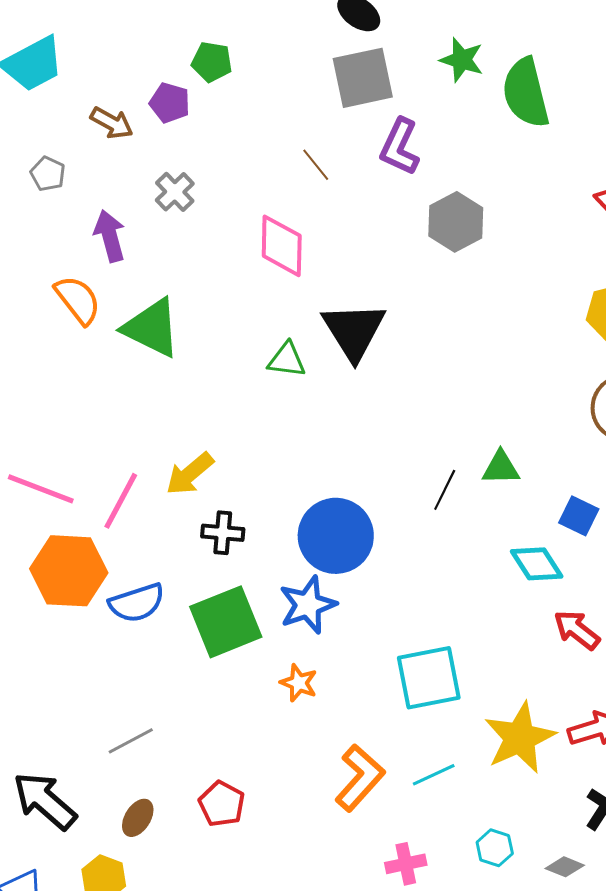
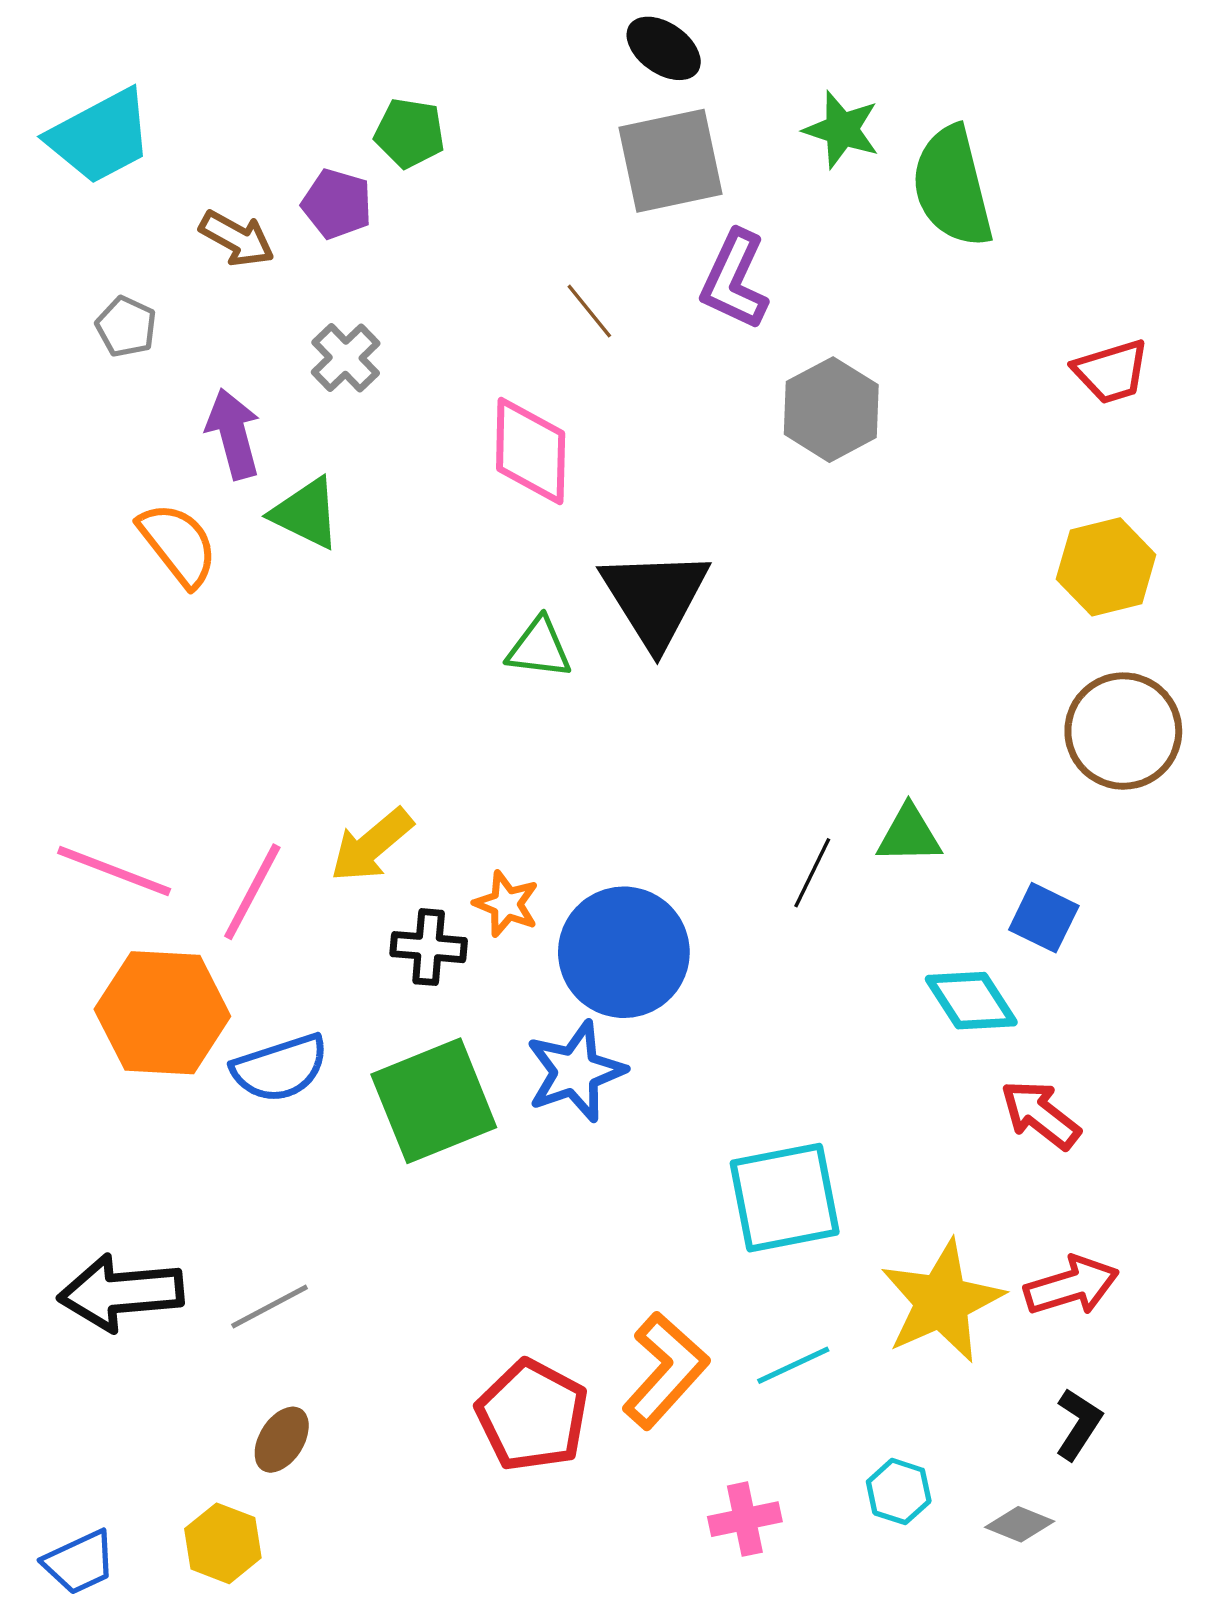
green triangle: (152, 328) -> (306, 513), moved, size x0.7
orange star: (299, 683) -> (506, 904), moved
black arrow: (45, 801) -> (121, 1293), moved, turned -46
red pentagon: (222, 804) -> (532, 1415), moved, size x1.4

